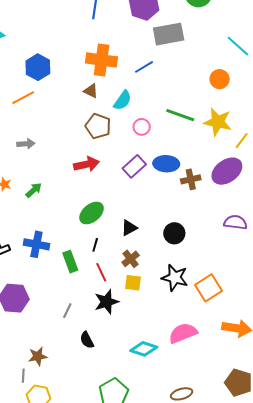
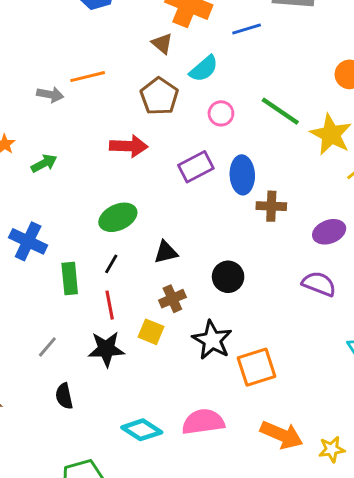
orange line: (23, 98) -> (88, 77), moved
blue ellipse: (166, 164) -> (242, 175), turned 70
purple ellipse: (227, 171) -> (329, 232), moved, size x0.7
brown cross: (131, 259) -> (172, 299), moved

